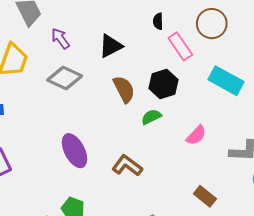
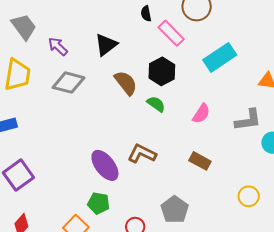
cyan rectangle: (226, 81) -> (220, 57), turned -52
green semicircle: (151, 117) -> (156, 104), turned 72
purple ellipse: (74, 151) -> (105, 165), moved
brown rectangle: (205, 196) -> (200, 161), moved

